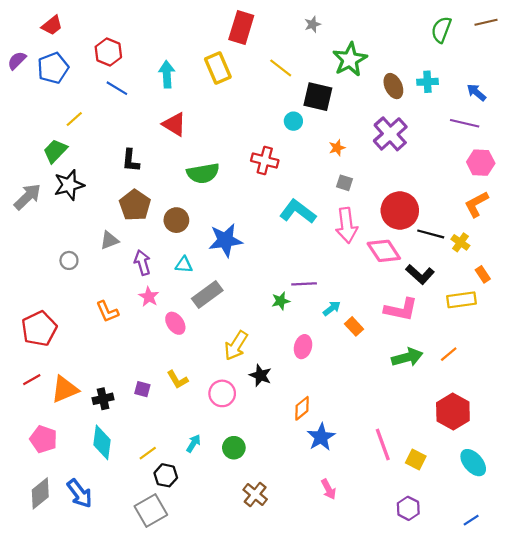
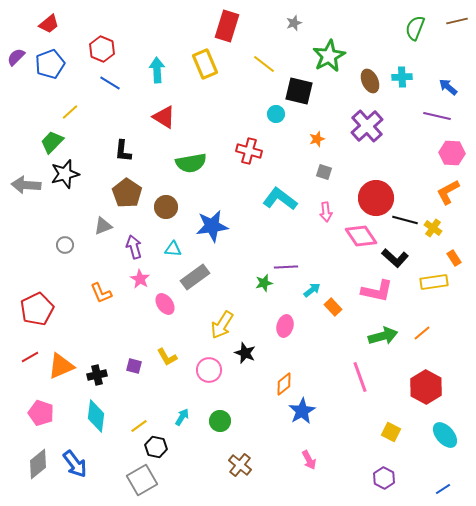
gray arrow: (27, 197) -> (26, 185), turned -132
pink arrow: (347, 225) -> (326, 212), size x0.6
pink line: (383, 445) -> (360, 377), moved

